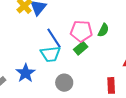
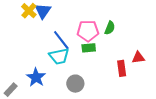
green rectangle: (81, 48) -> (89, 48), turned 40
red rectangle: (111, 85) -> (122, 68), moved

